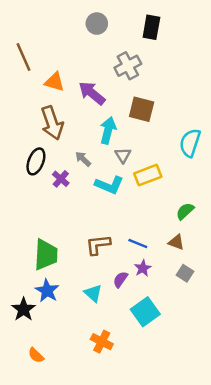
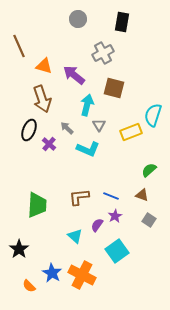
yellow rectangle: (148, 175) -> (131, 132), moved
blue star: (47, 291) -> (52, 273), moved
orange cross: (102, 342) -> (82, 275), size x1.5

